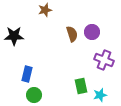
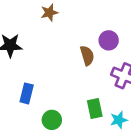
brown semicircle: (72, 34) -> (87, 56), moved
green circle: (34, 95) -> (52, 120), moved

